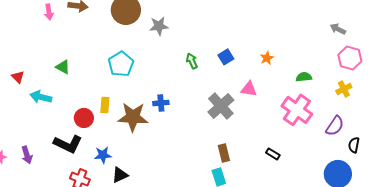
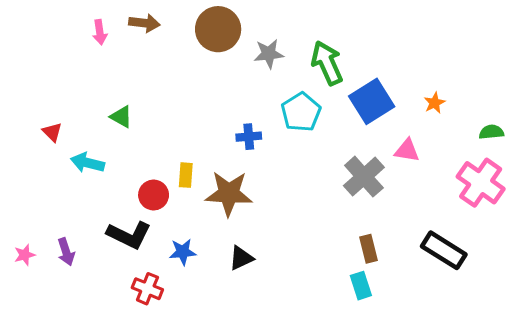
blue square: (226, 57) -> (372, 101), size x1.8
green arrow: (192, 61) -> (327, 63), moved, size x1.8
cyan pentagon: (121, 64) -> (301, 112), moved
blue cross: (161, 103) -> (249, 137), moved
black rectangle: (273, 154) -> (444, 250), size x2.0
black triangle: (120, 175) -> (241, 258), moved

